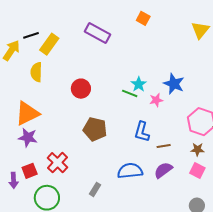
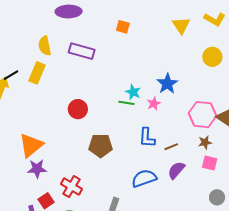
black line: (31, 35) -> (11, 75), moved
yellow semicircle: (36, 72) -> (45, 46), moved
blue star: (174, 84) -> (167, 84), turned 30

